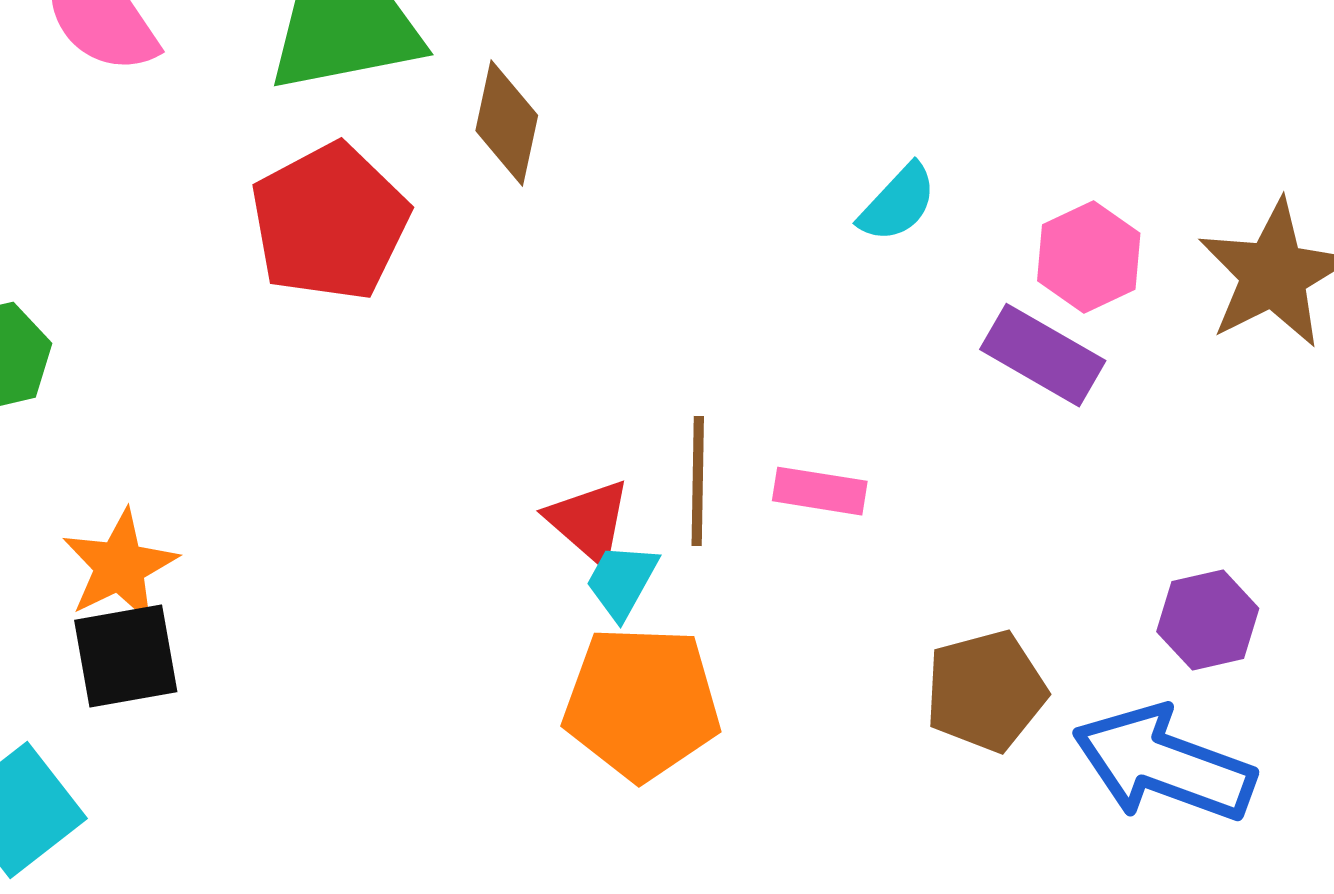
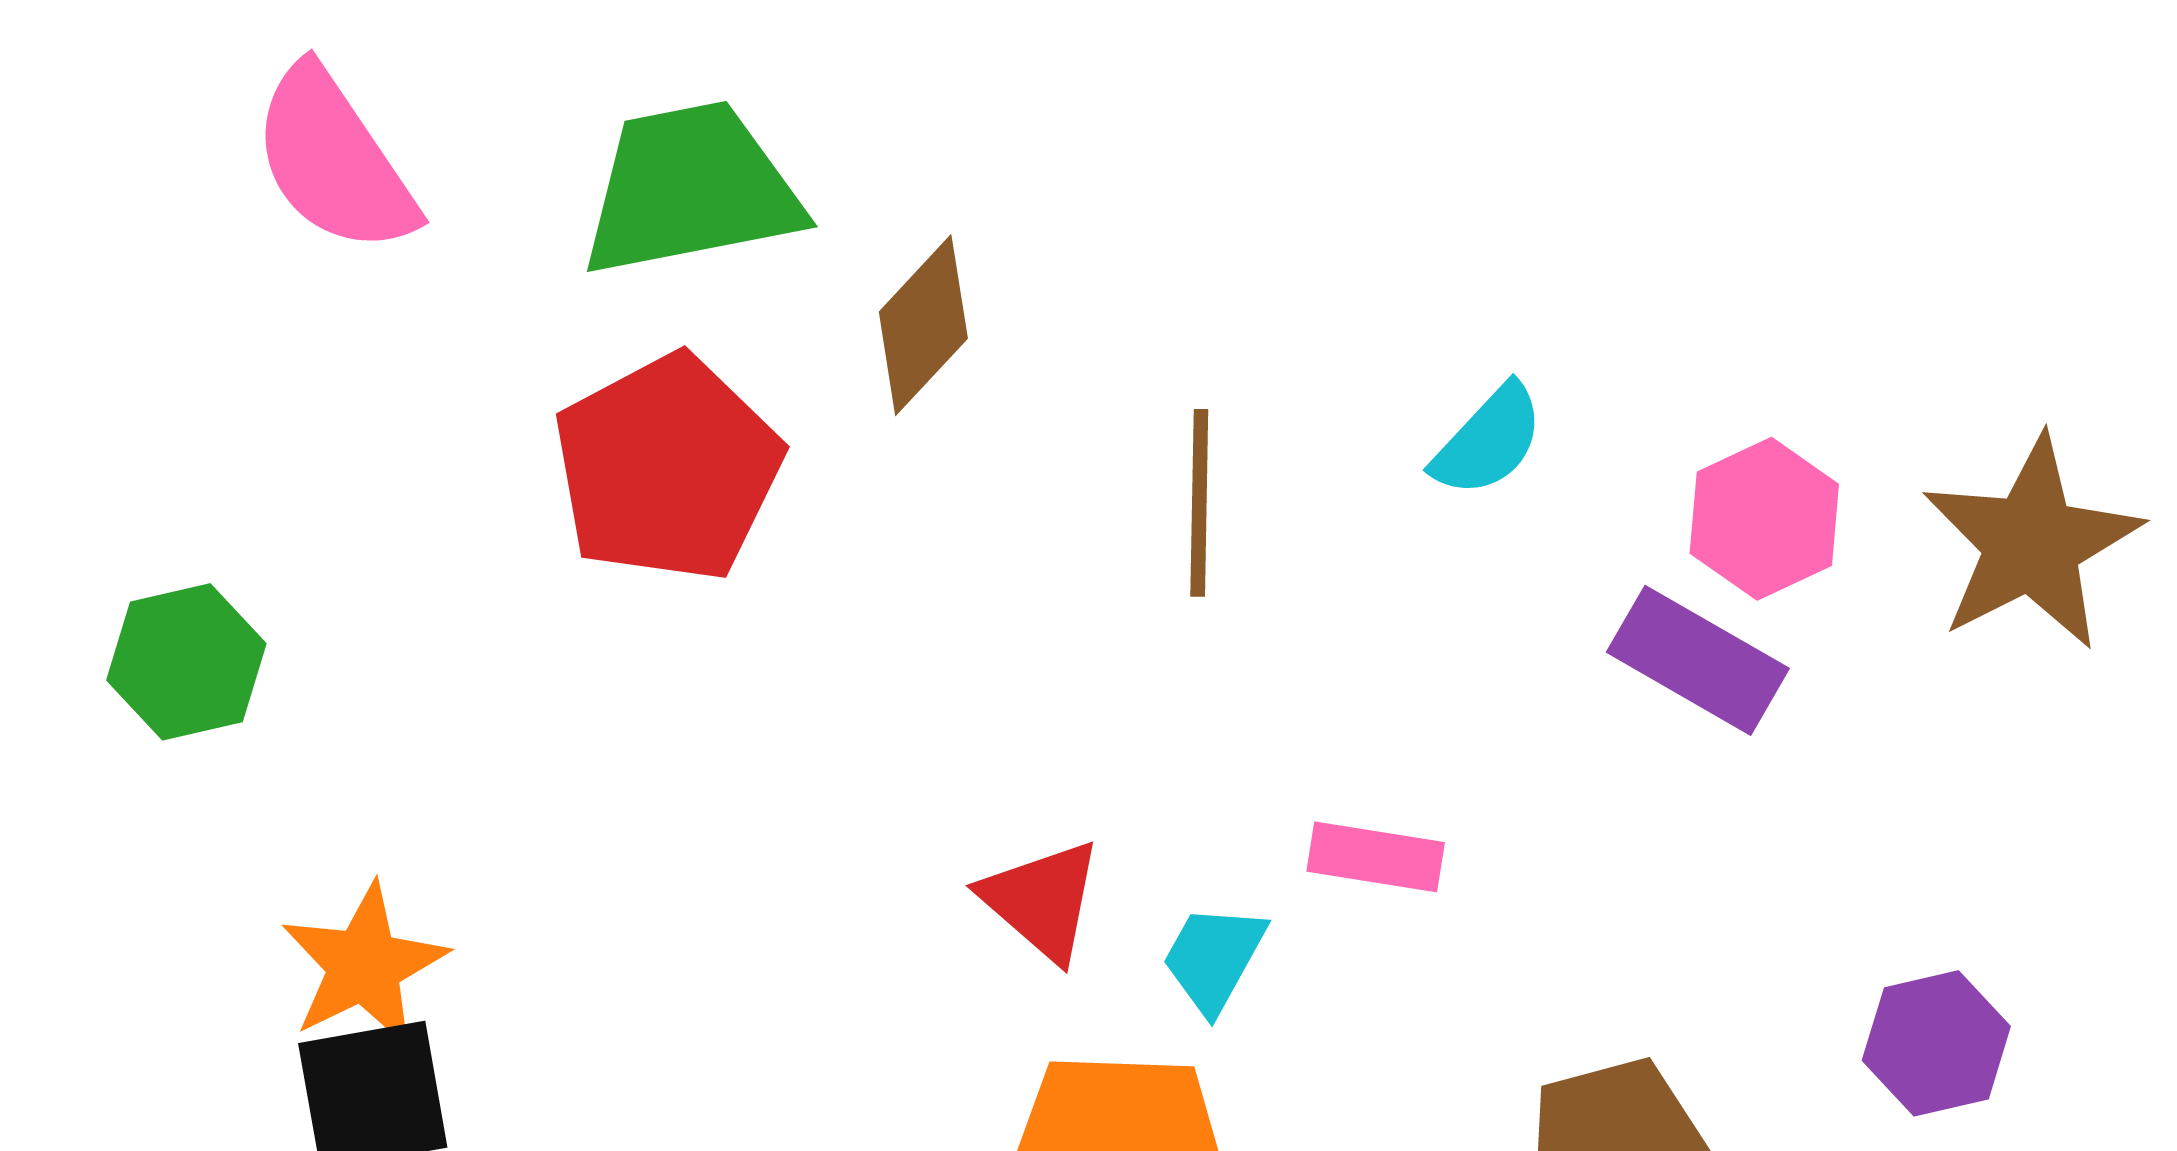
brown diamond: (507, 123) -> (923, 325), turned 31
brown line: (698, 481) -> (1199, 503), moved
cyan trapezoid: (622, 581) -> (1214, 958), moved

